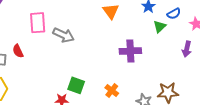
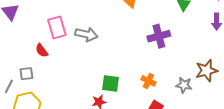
red semicircle: (18, 51) -> (42, 50), moved

